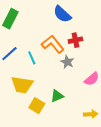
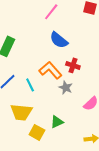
red cross: (75, 40) -> (73, 65), turned 32

